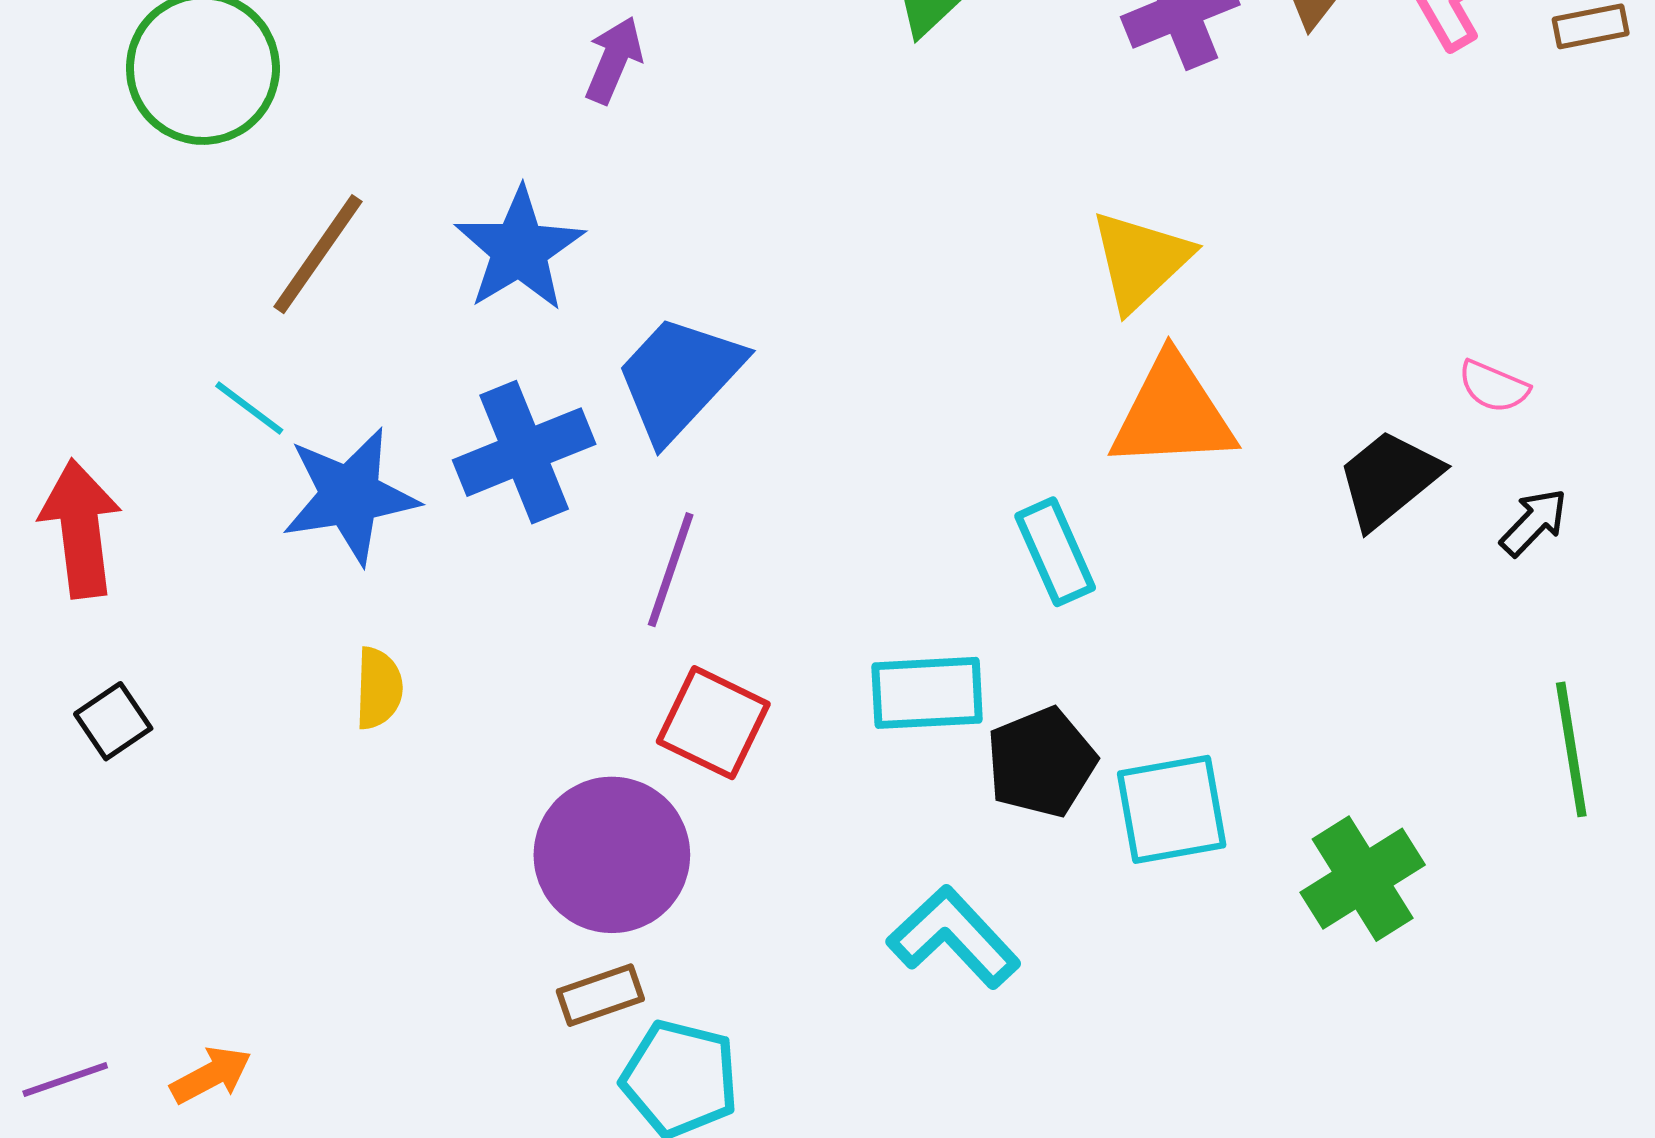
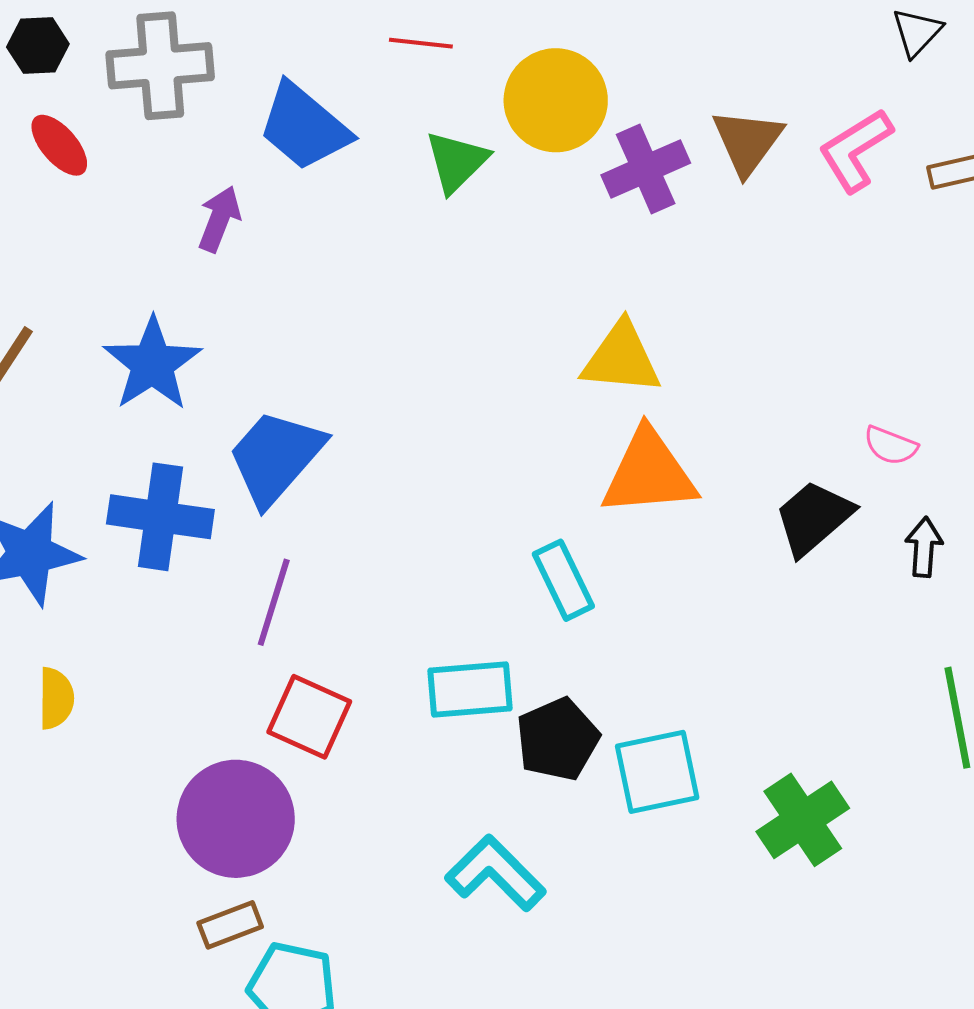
yellow triangle: (1141, 260) -> (621, 358), turned 50
blue cross: (524, 452) -> (160, 517), turned 32
black arrow: (1534, 522) -> (924, 547), turned -38

